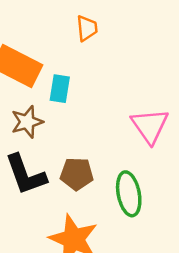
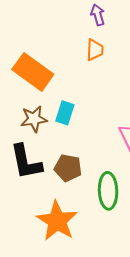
cyan rectangle: (60, 89) -> (65, 113), moved

